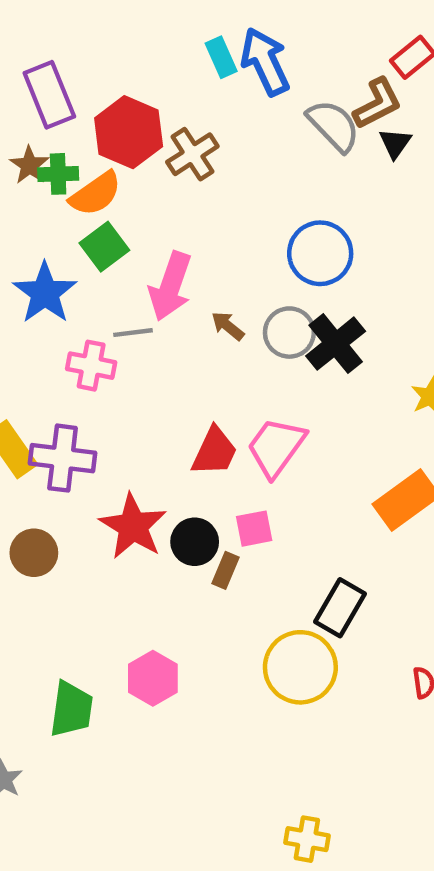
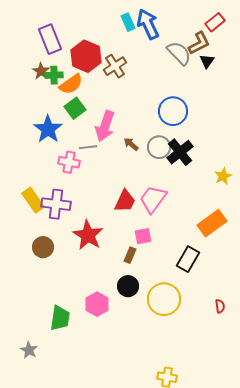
black circle: (195, 542) -> (128, 286), moved
black rectangle: (340, 608) -> (188, 259), moved

